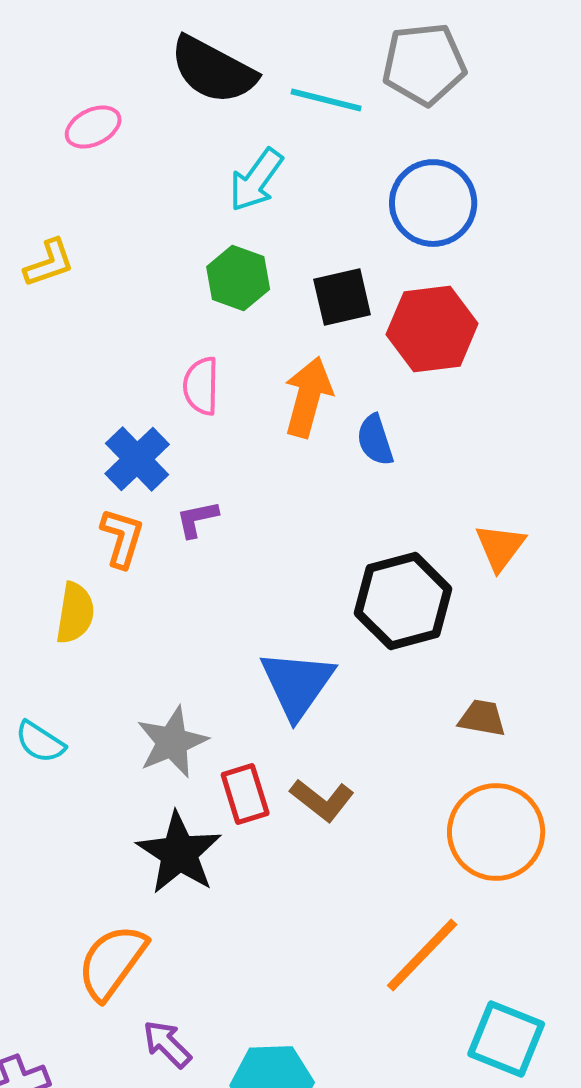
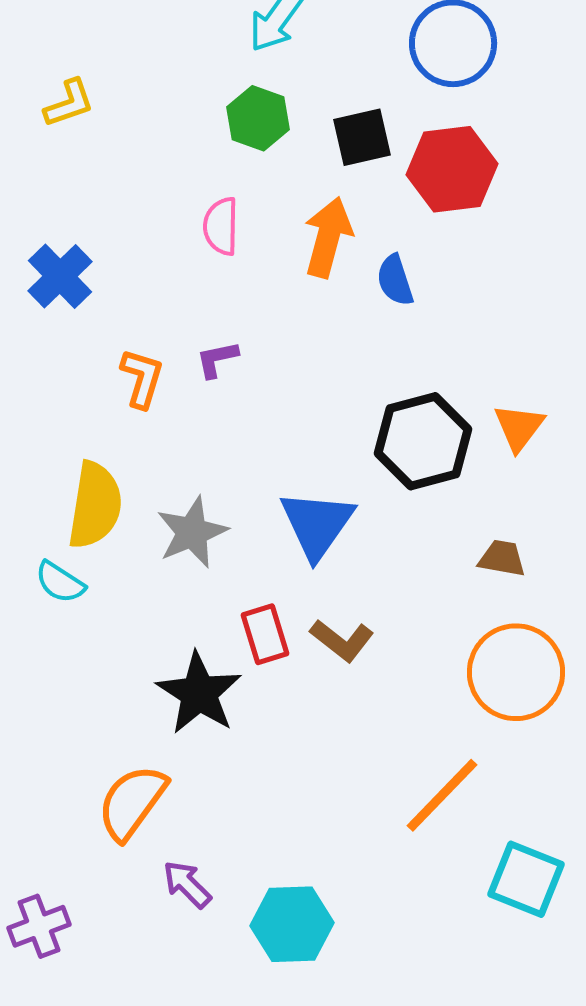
blue cross: (137, 459) -> (60, 276), moved
orange triangle: (500, 547) -> (519, 427), moved
yellow semicircle: (75, 613) -> (95, 505), moved, size x1.4
gray star: (172, 742) -> (192, 532), moved

